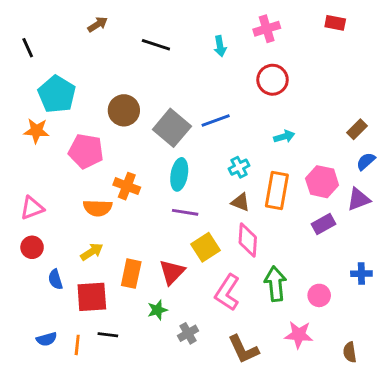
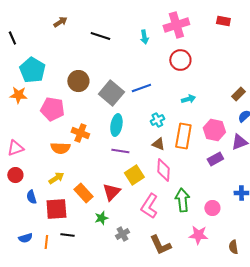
pink cross: (267, 29) -> (176, 25), size x1.4
orange rectangle: (131, 274) -> (83, 193), turned -54

